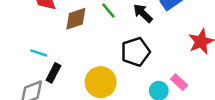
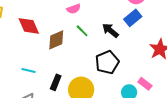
black rectangle: (53, 73) -> (56, 82), moved

